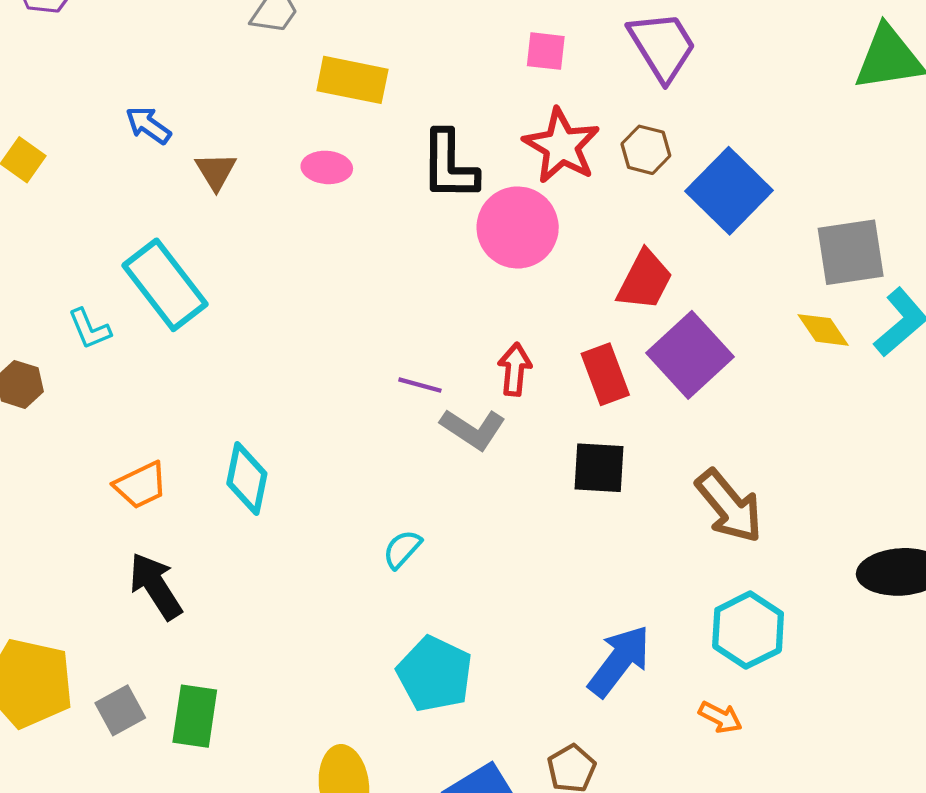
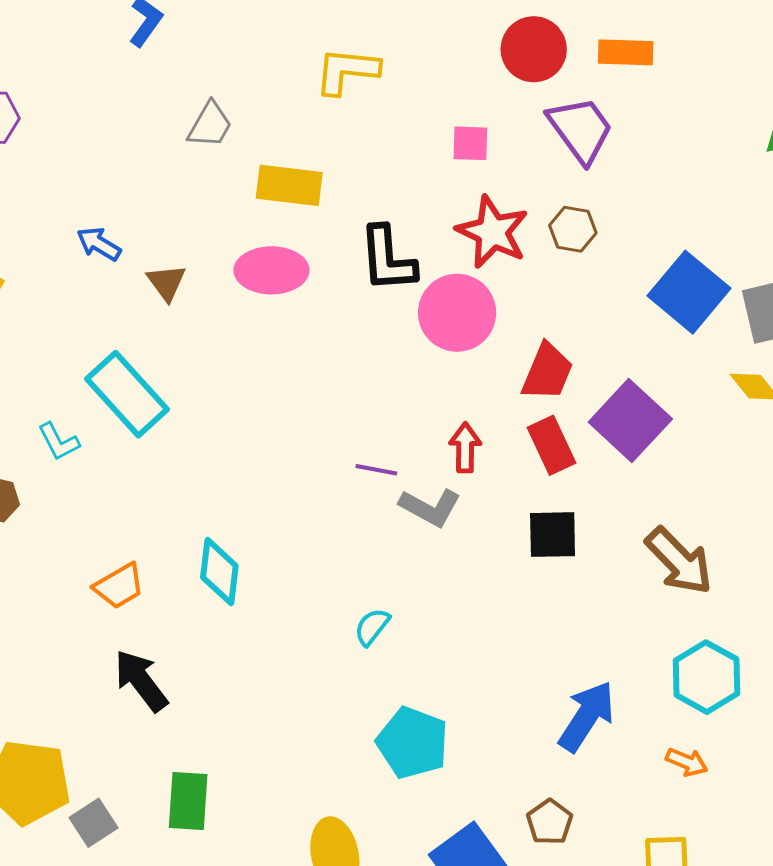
pink ellipse: (327, 167) -> (271, 270), size x1.5
blue square: (729, 191) -> (689, 292), moved
red trapezoid: (645, 280) -> (547, 372), moved
gray square: (120, 710) -> (93, 823), moved

